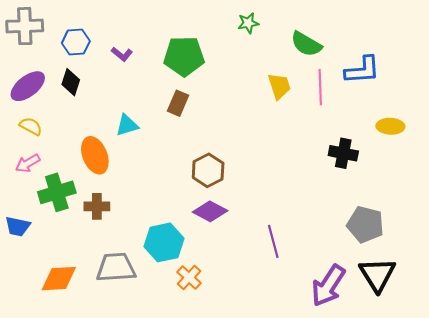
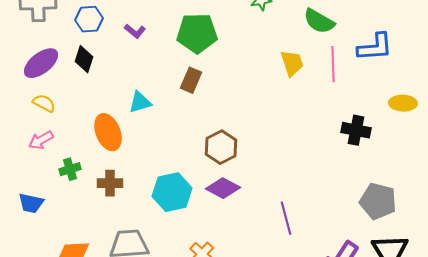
green cross: (57, 192) -> (70, 169), size x0.6
cyan hexagon: (164, 242) -> (172, 192), moved

